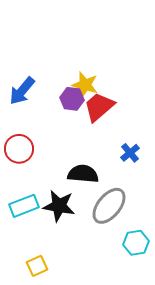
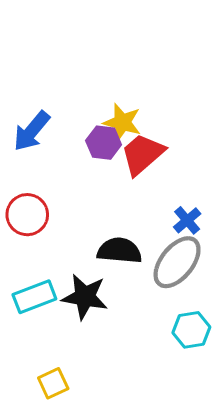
gray ellipse: (109, 206) -> (177, 262), moved
cyan hexagon: (136, 243) -> (191, 330), moved

